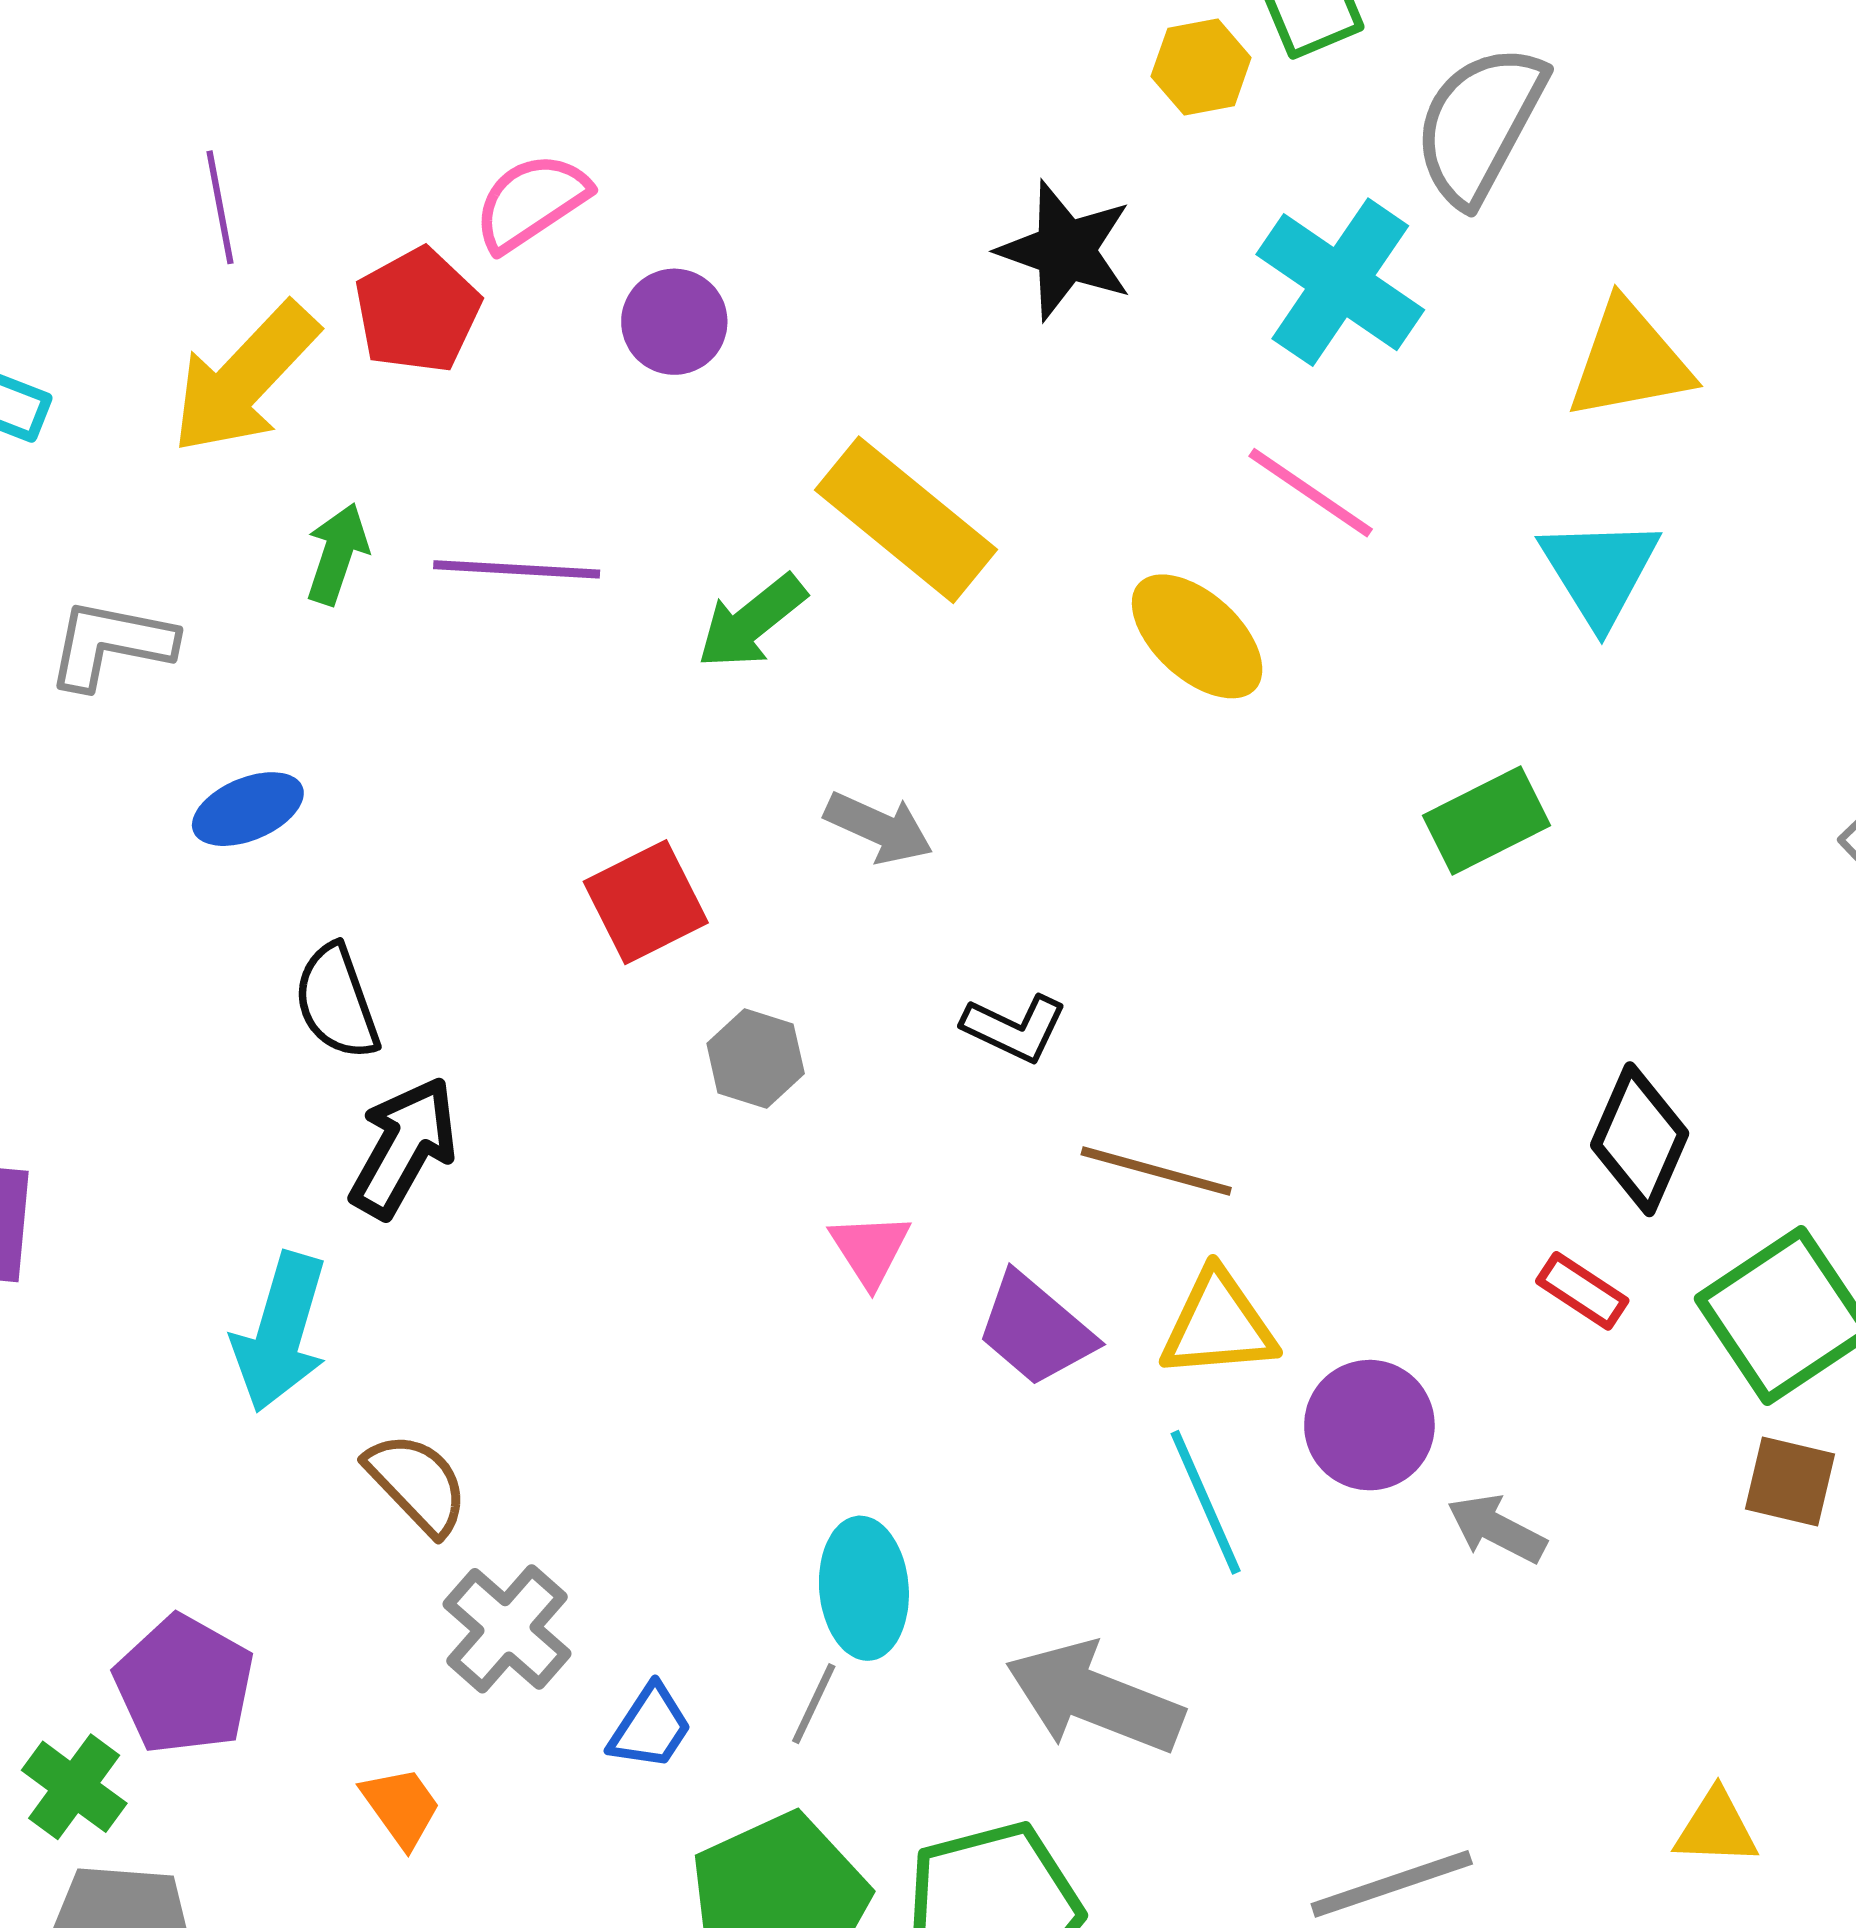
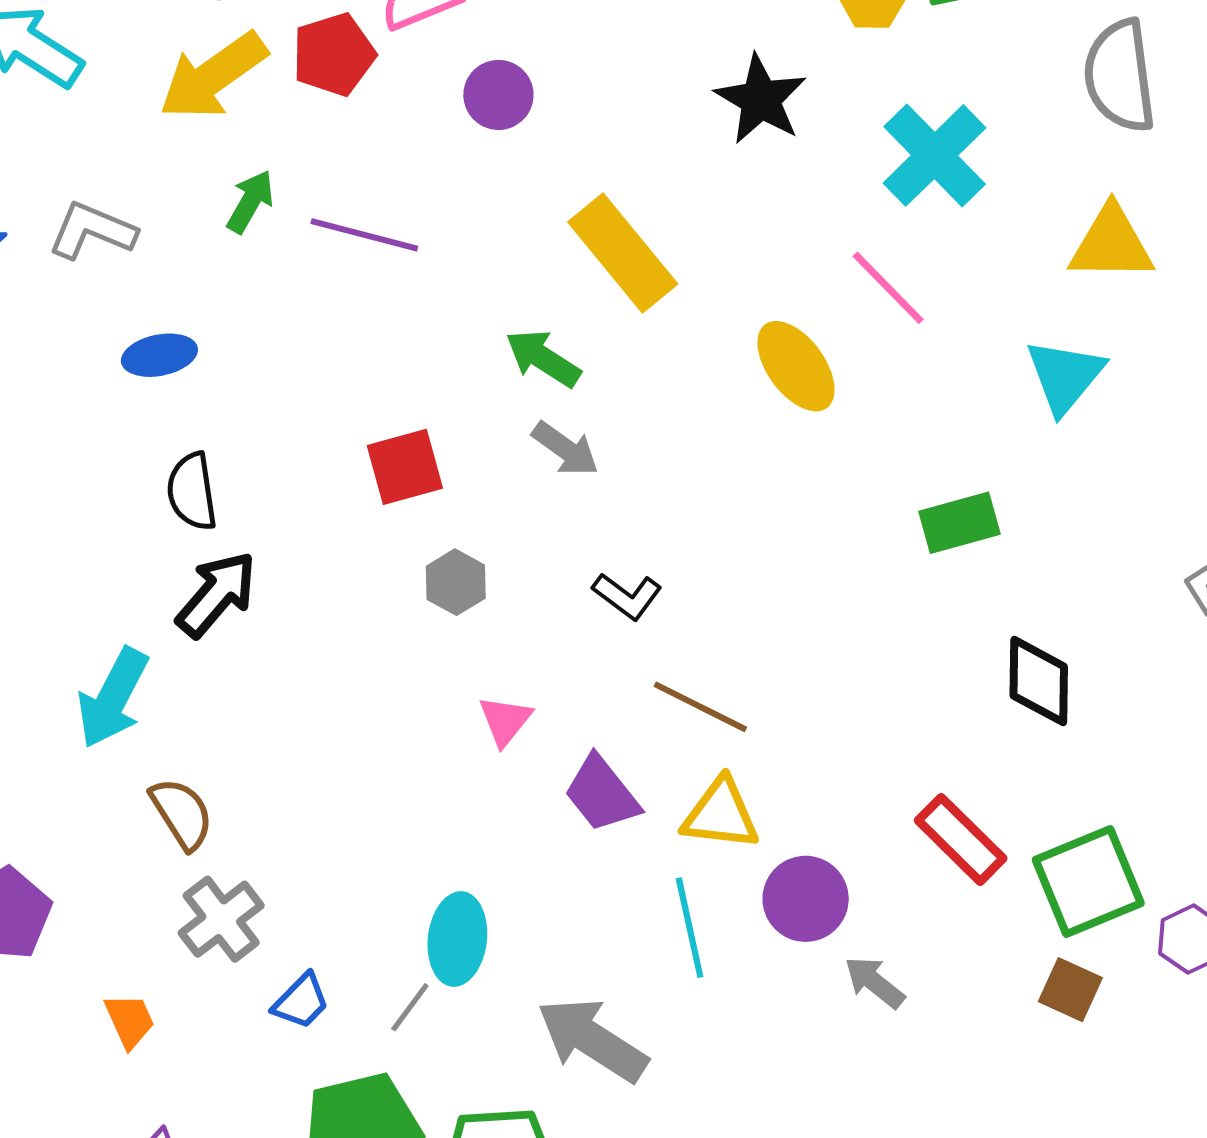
gray semicircle: (1480, 124) -> (1120, 76), moved, turned -47
green arrow: (752, 622) -> (543, 358), moved, turned 60
black diamond: (1640, 1139) -> (1039, 681), moved, turned -34
red rectangle: (1582, 1291) -> (961, 839), size x1.6

